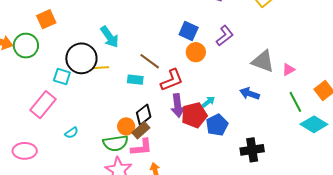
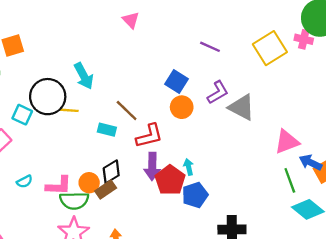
gray triangle: (263, 61) -> (242, 107), moved
pink triangle: (288, 70) -> (287, 142), size x1.6
blue arrow: (250, 94) -> (311, 162), moved
cyan arrow: (208, 102) -> (189, 167), turned -72
red pentagon: (194, 115) -> (170, 180), turned -30
pink L-shape: (141, 147) -> (59, 186), moved

